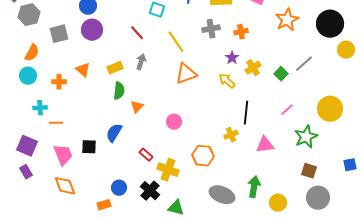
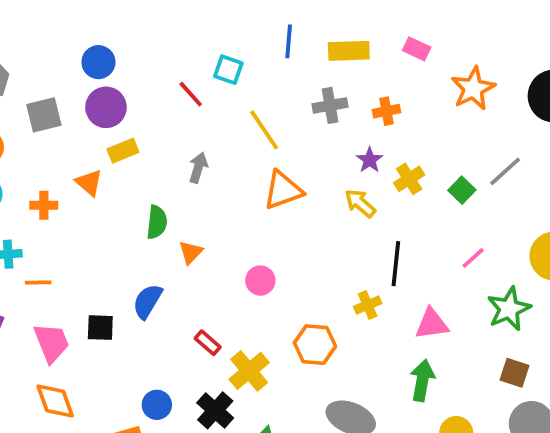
red line: (137, 33) -> (191, 94), moved
yellow rectangle: (115, 68) -> (123, 151), moved
yellow cross: (168, 170) -> (249, 371), turned 30
green arrow: (254, 187) -> (422, 380), moved

